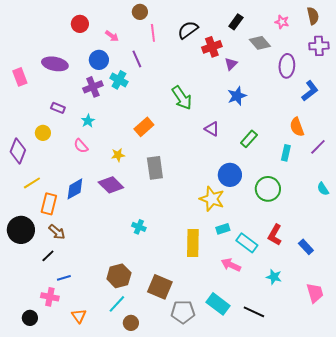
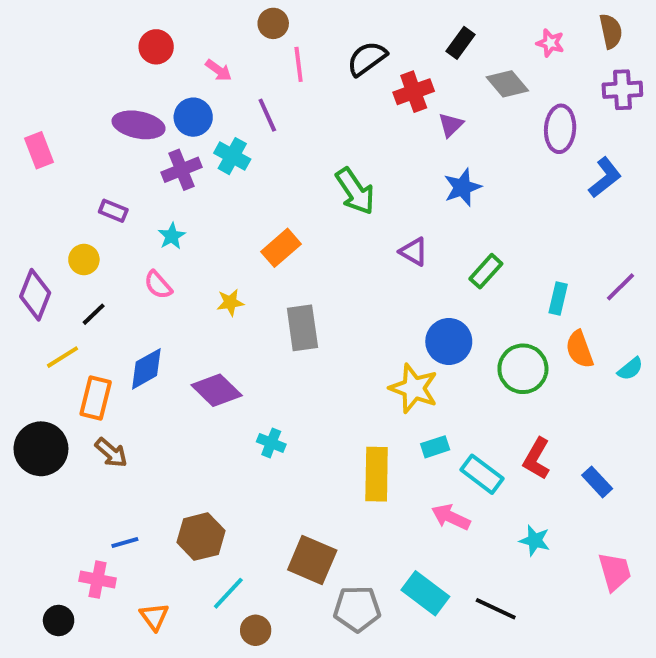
purple ellipse: (55, 64) -> (139, 125), moved
orange semicircle: (297, 127) -> (580, 349), moved
purple diamond: (111, 185) -> (217, 390), moved
cyan semicircle: (323, 189) -> (630, 369), turned -96
black line: (48, 256) -> (94, 314), moved
brown hexagon: (119, 276) -> (201, 537), moved

